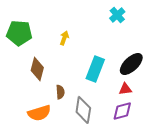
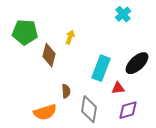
brown diamond: (37, 69) -> (49, 55), moved
red triangle: (125, 89) -> (118, 88), moved

